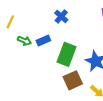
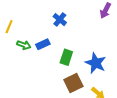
green rectangle: (67, 54) -> (66, 57), size x0.7

